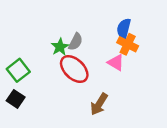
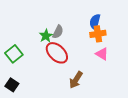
orange cross: (128, 44) -> (98, 34), turned -35
pink triangle: (116, 63) -> (102, 54), moved
black square: (16, 99) -> (12, 85), moved

